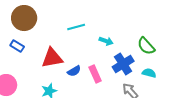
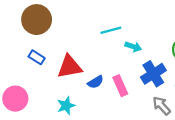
cyan line: (76, 27) -> (111, 30), moved
blue rectangle: (17, 46) -> (37, 57), moved

